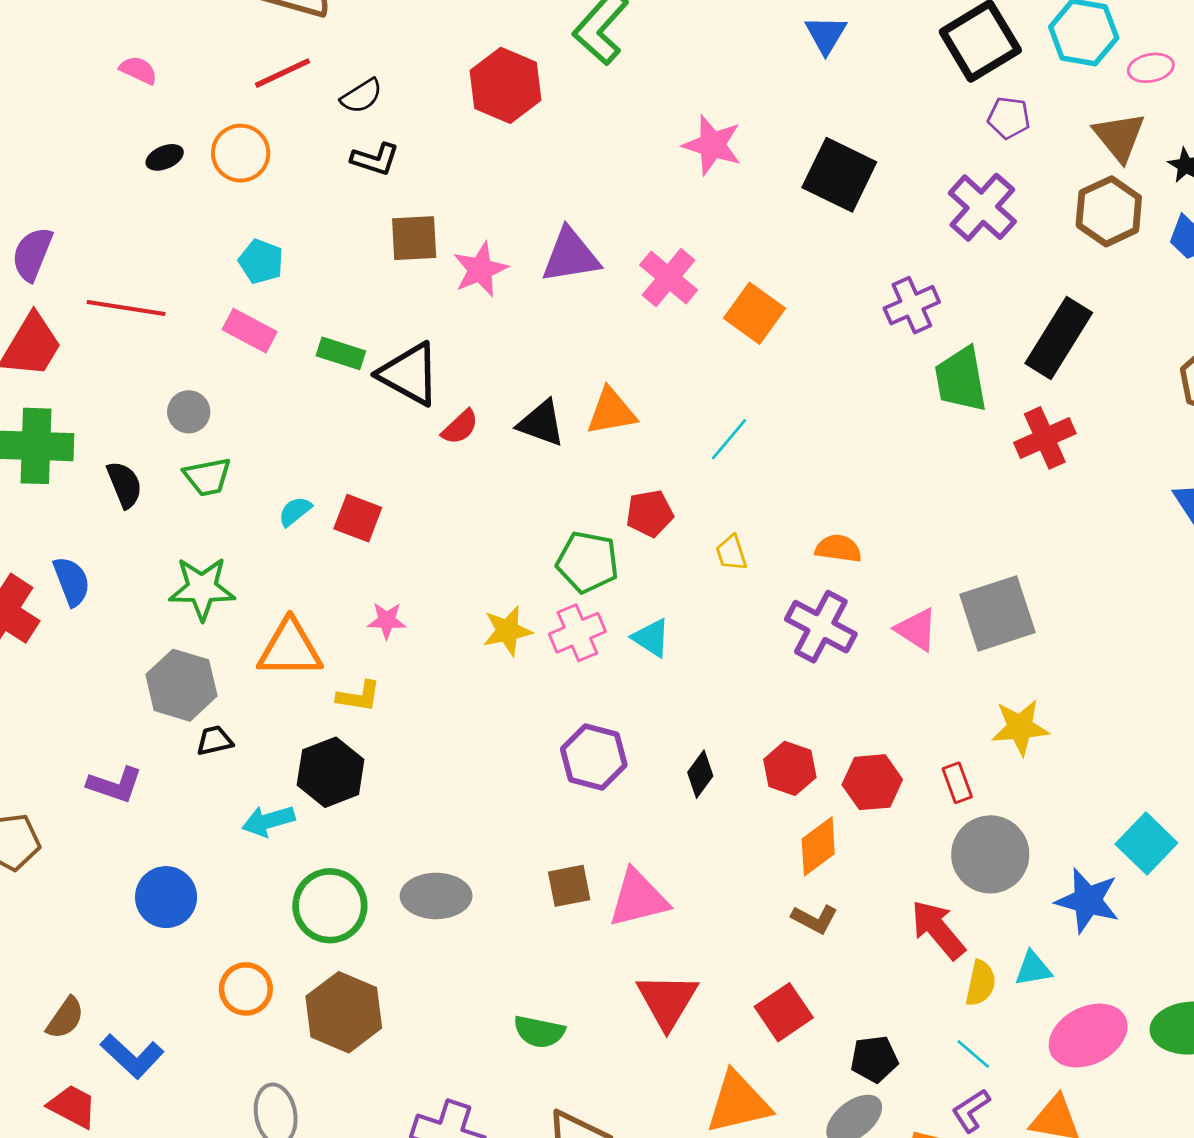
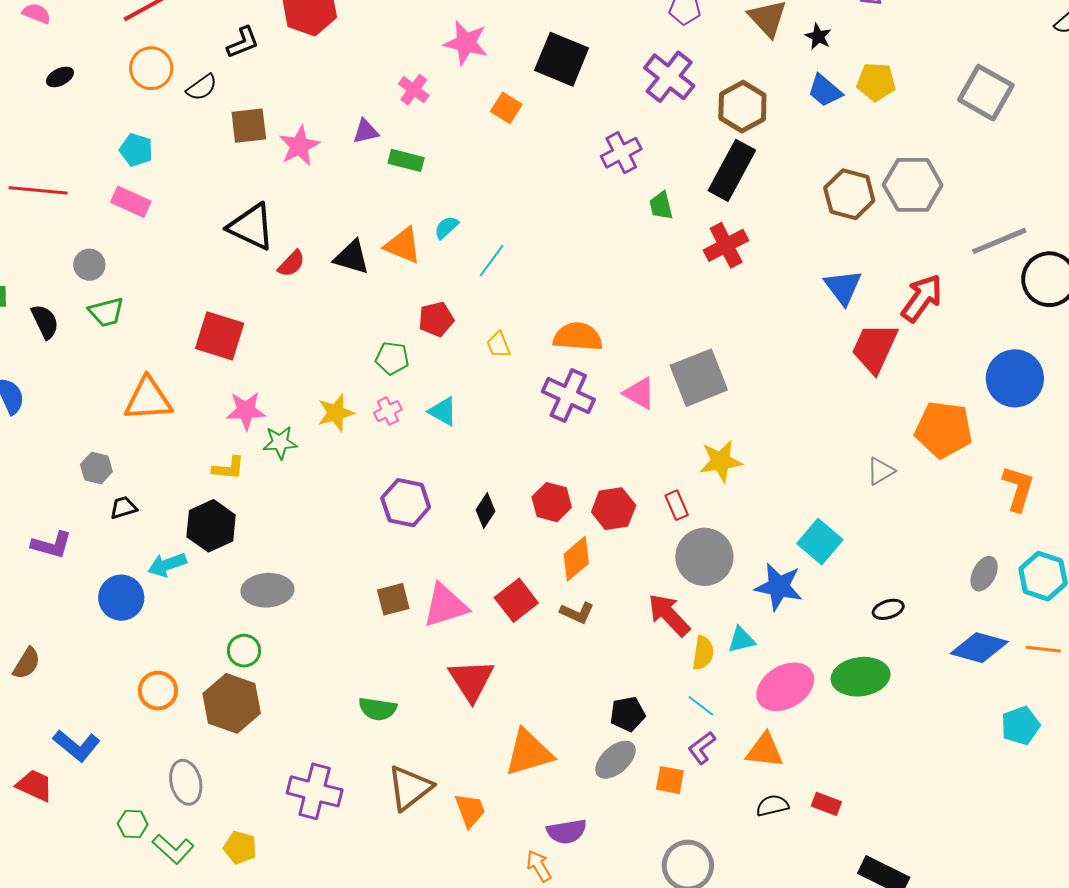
black semicircle: (362, 96) -> (202, 87), moved
orange circle: (241, 153) -> (151, 68), moved
black L-shape: (375, 159) -> (243, 42), moved, turned -36
brown hexagon: (1109, 211) -> (742, 107), moved
purple triangle: (571, 256) -> (366, 131), size x0.6
pink cross: (669, 278) -> (414, 90), moved, size x0.7
orange square: (755, 313) -> (506, 108), moved, size x0.7
green rectangle: (341, 353) -> (406, 160), moved
green trapezoid: (961, 379) -> (661, 206), size x0.6
orange triangle: (611, 412) -> (403, 245), turned 36
cyan semicircle: (295, 511) -> (446, 227), moved
red square: (358, 518) -> (220, 336), size x1.4
orange semicircle: (838, 548) -> (578, 337), size x1.4
green pentagon: (587, 562) -> (392, 358), size x0.7
green star: (202, 588) -> (280, 442), moved, size x0.7
pink star: (387, 620) -> (246, 411), size x1.4
pink cross: (577, 633) -> (388, 411), size x0.7
orange triangle: (290, 649) -> (148, 399), moved
gray hexagon: (181, 685) -> (96, 468), size x0.6
gray ellipse: (436, 896) -> (267, 590), moved
blue circle: (166, 897) -> (121, 598), moved
green circle: (330, 906) -> (244, 651), moved, size x0.6
red square: (784, 1012) -> (516, 600), moved
brown semicircle: (65, 1018) -> (27, 663), moved

